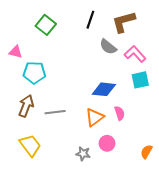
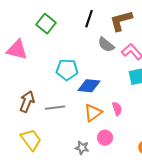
pink triangle: (16, 52) -> (17, 50), size x1.6
cyan pentagon: (34, 73) -> (67, 70), moved
blue diamond: (104, 89) -> (89, 86), moved

